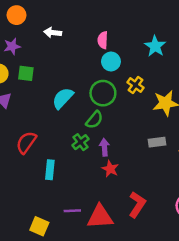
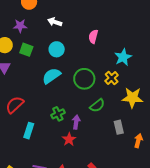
cyan star: (155, 46) -> (123, 57), moved
cyan circle: (111, 61) -> (57, 49), moved
green semicircle: (94, 120) -> (97, 105), moved
gray rectangle: (157, 142) -> (119, 127), turned 72
red star: (110, 169) -> (69, 139), moved

